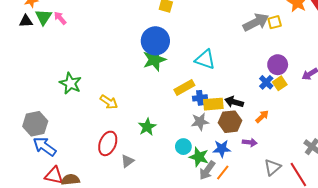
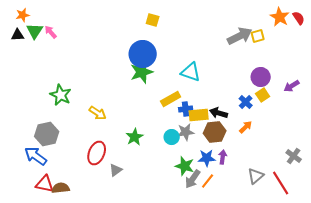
blue cross: (266, 82) -> (246, 102), moved
gray hexagon: (35, 124) -> (47, 134), moved
purple arrow: (250, 142) -> (223, 157), moved, turned -88
cyan circle: (183, 147) -> (172, 137), moved

